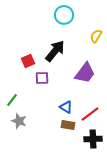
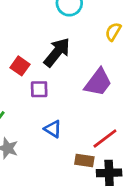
red square: (28, 61) -> (20, 66), turned -32
blue triangle: (66, 107) -> (53, 129), moved
brown rectangle: (68, 125) -> (84, 160), moved

